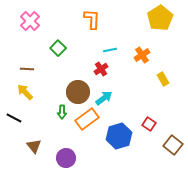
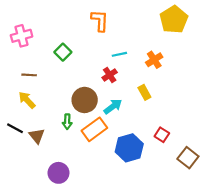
pink cross: (30, 21) -> (22, 36), moved, turned 30
yellow rectangle: (163, 79) -> (144, 92), moved
brown triangle: (34, 146) -> (37, 136), moved
purple circle: (66, 158) -> (58, 173), moved

